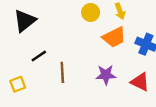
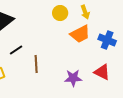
purple star: (106, 75) -> (73, 78), moved

